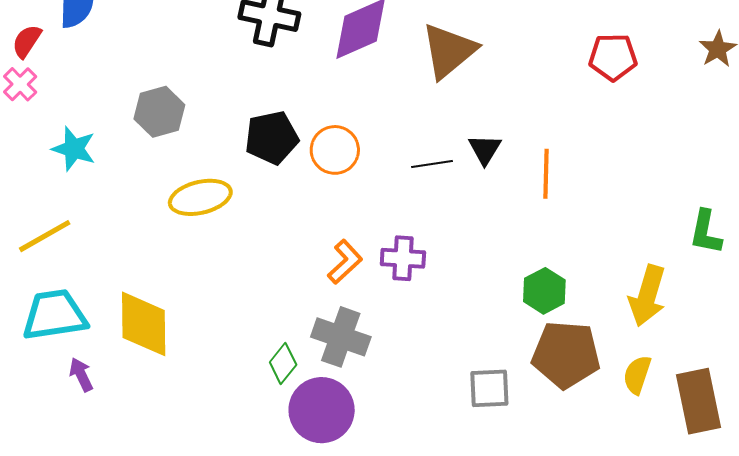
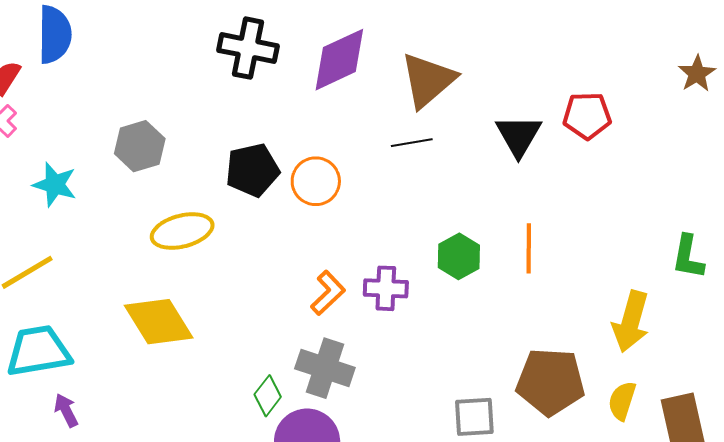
red pentagon: (613, 57) -> (587, 116), moved
black triangle: (485, 149) -> (519, 136), moved, size x1.4
black line: (432, 164) -> (412, 143), moved
orange line: (546, 174) -> (529, 248), moved
green hexagon: (544, 291) -> (459, 256), moved
yellow diamond: (144, 324) -> (159, 322), moved, turned -30

